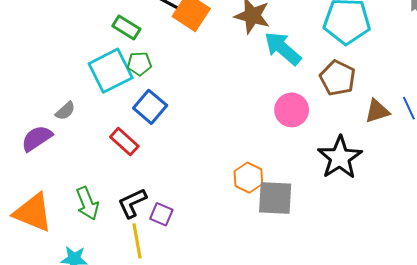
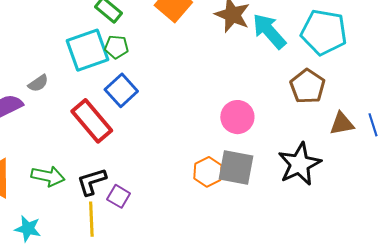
cyan arrow: (283, 48) -> (269, 31), moved
pink circle: (292, 110) -> (237, 117), moved
red rectangle: (124, 142) -> (92, 121), size x1.5
gray square: (275, 198) -> (236, 167), moved
green arrow: (87, 203) -> (48, 176), turned -64

